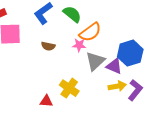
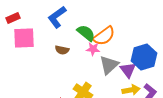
green semicircle: (72, 14) -> (86, 33), moved
purple triangle: (114, 66) -> (128, 70), turned 30

